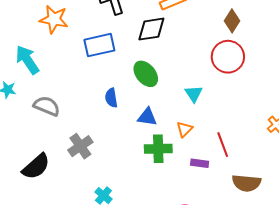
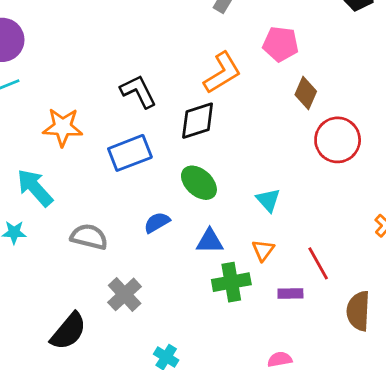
red circle: (228, 57) -> (338, 140), moved
blue semicircle: (111, 98) -> (157, 222), turned 78
gray semicircle: (47, 106) -> (89, 237), moved
brown semicircle: (246, 183) -> (358, 311), turned 96

